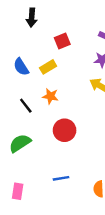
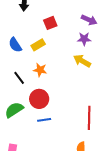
red circle: (65, 130) -> (39, 99), moved
blue line: (61, 178) -> (44, 120), moved

